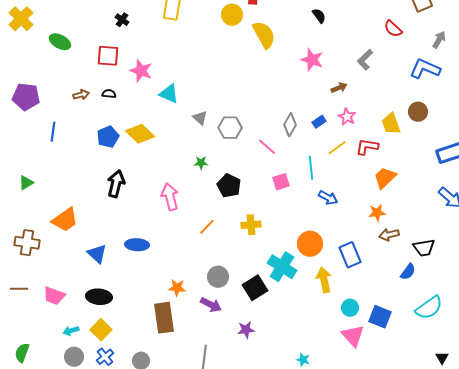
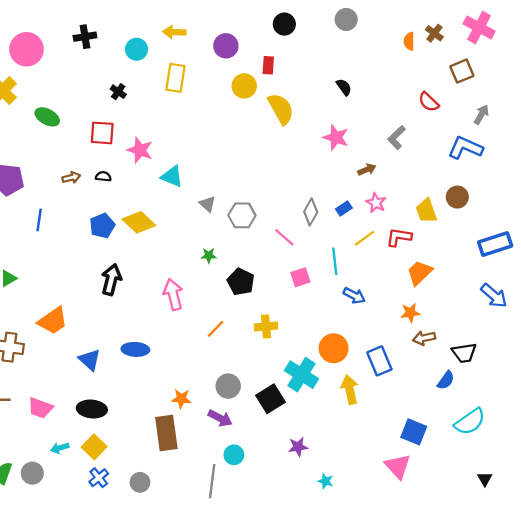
cyan circle: (350, 308) -> (234, 455), moved
purple star: (246, 330) -> (298, 447), moved
pink triangle: (353, 336) -> (398, 466), moved
gray circle: (74, 357) -> (32, 473), moved

